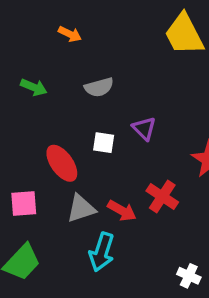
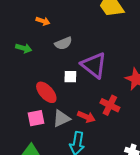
orange arrow: (70, 34) -> (43, 21), moved
purple triangle: (144, 128) -> (94, 65), size x1.8
pink square: (24, 203) -> (36, 118), moved

